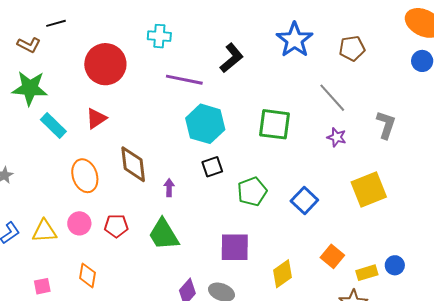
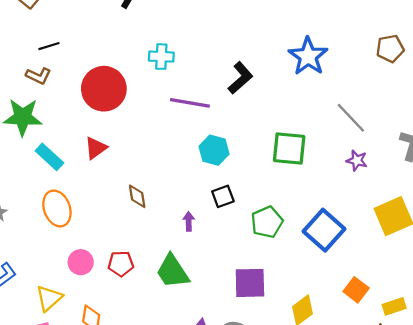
brown L-shape: (29, 45) -> (38, 76), moved
brown pentagon: (352, 48) -> (390, 49), moved
cyan hexagon: (205, 124) -> (214, 150), size x0.7
brown diamond: (133, 164) -> (137, 196), size x0.6
orange ellipse: (85, 176) -> (57, 208), moved
purple arrow: (169, 188) -> (189, 221), moved
blue square: (304, 201) -> (324, 230), size x1.4
yellow triangle: (44, 231) -> (49, 298), moved, turned -36

